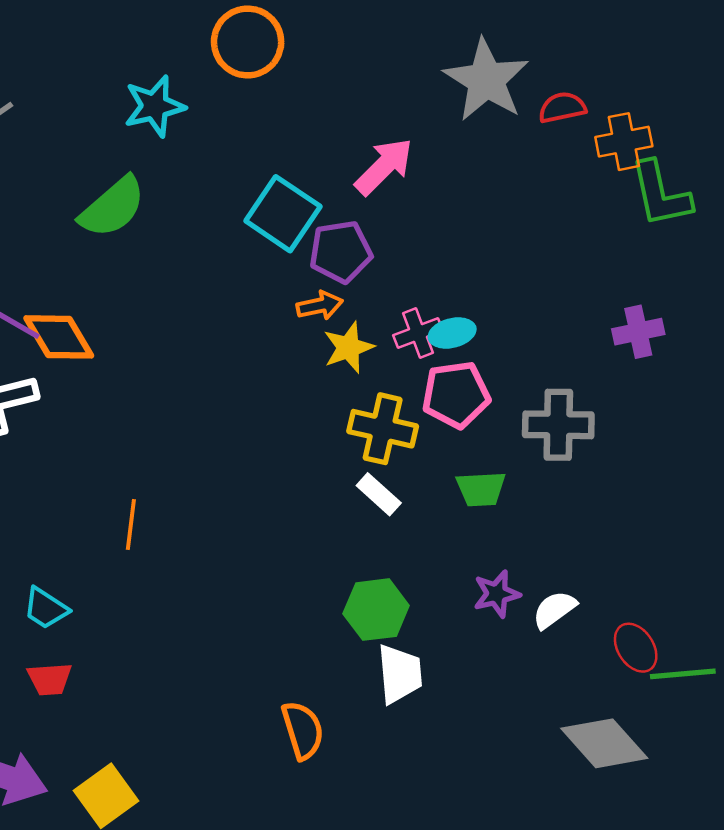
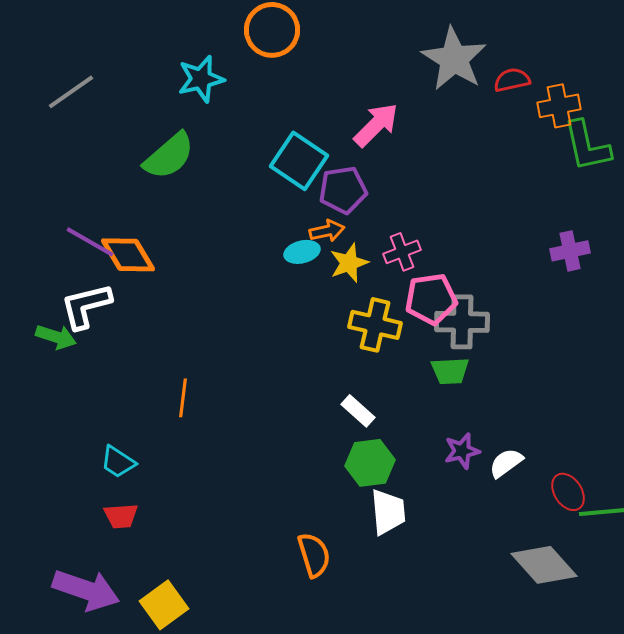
cyan ellipse: (452, 333) -> (302, 252), moved
gray cross: (558, 425) -> (462, 322), moved
white rectangle: (379, 494) -> (358, 411), moved

